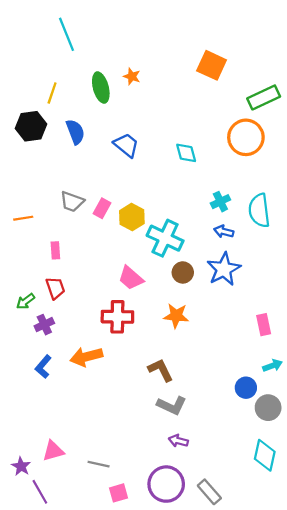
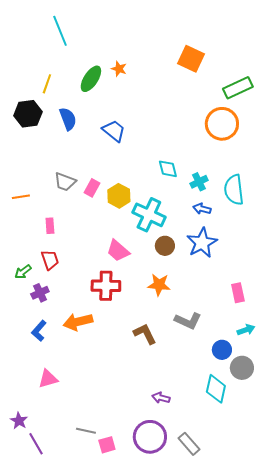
green ellipse: (101, 88) -> (91, 79), turned 48
cyan diamond: (186, 153) -> (168, 169), moved
gray L-shape: (172, 405) -> (188, 321), moved
pink triangle: (53, 451) -> (48, 379), moved
cyan diamond: (265, 455) -> (216, 389), moved
gray line: (99, 464) -> (86, 431), moved

